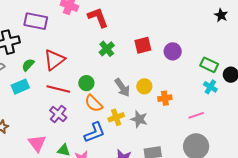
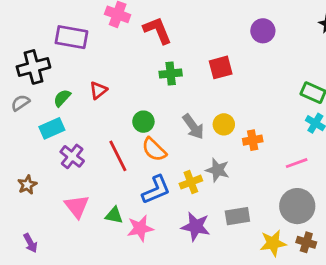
green cross: (107, 49) -> (171, 74), turned 35
purple circle: (173, 51) -> (263, 31), moved
red triangle: (54, 60) -> (98, 90), size x0.6
red line: (58, 89) -> (118, 156), moved, turned 50
purple cross: (58, 114) -> (72, 156), moved
yellow cross: (116, 117) -> (191, 182), moved

